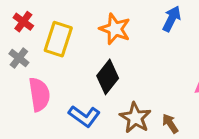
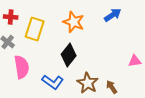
blue arrow: (172, 19) -> (113, 15), turned 30
red cross: (23, 22) -> (11, 17), turned -32

